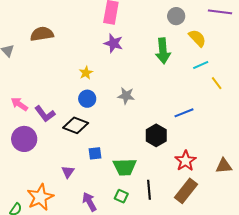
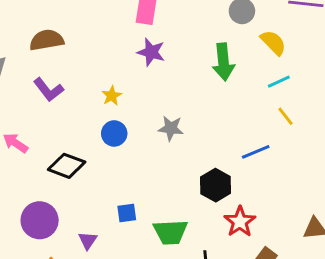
yellow line: (217, 83) -> (285, 116), moved
purple L-shape: (45, 114) -> (48, 90), moved
black diamond: (76, 125) -> (67, 166), moved
purple circle: (24, 139) -> (40, 220), moved
red star: (185, 161) -> (240, 222), moved

